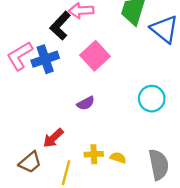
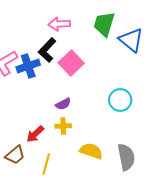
black L-shape: (60, 26) -> (47, 50), moved
yellow cross: (94, 154) -> (63, 126), moved
yellow semicircle: (118, 158) -> (91, 151), size x1.6

